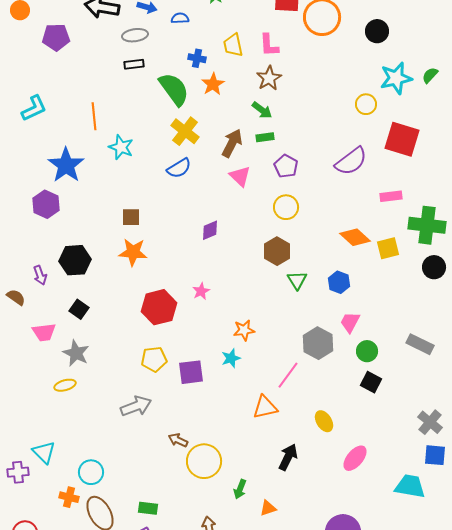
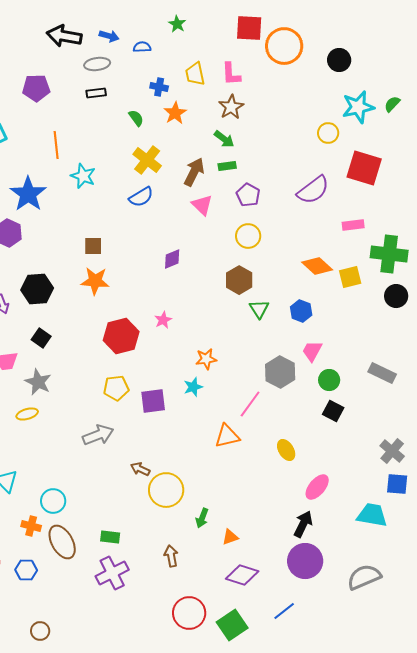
purple pentagon: (56, 37) -> (36, 88), moved
green semicircle: (174, 89) -> (136, 118), size x0.5
black arrow: (288, 457) -> (303, 524), moved

